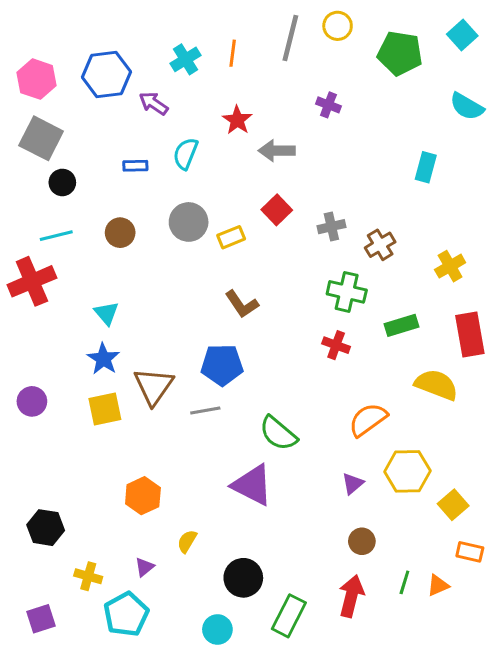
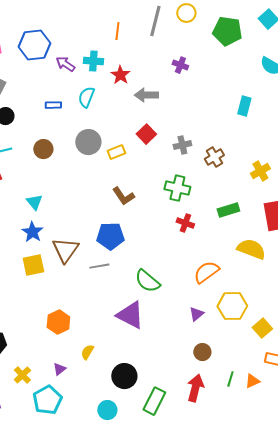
cyan cross: (185, 59) -> (93, 61), moved, turned 36
green cross: (347, 292) -> (177, 188), moved
yellow cross: (88, 576) -> (22, 375), turned 30

